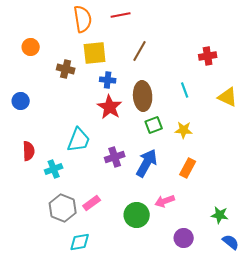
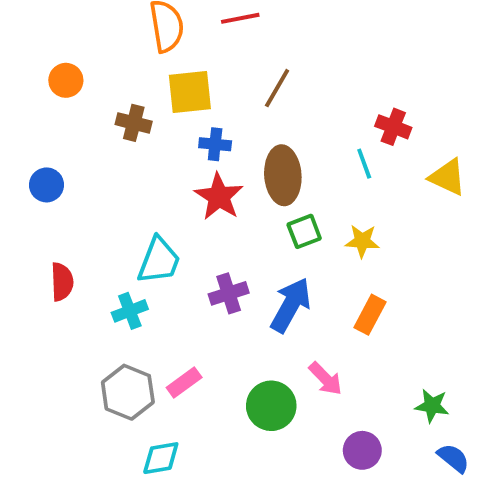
red cross: (208, 56) -> (393, 127), moved, turned 30
cyan cross: (54, 169) -> (130, 311), moved
pink arrow: (165, 201) -> (325, 379), turned -114

